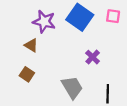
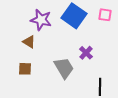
brown square: (27, 74) -> (25, 69), turned -32
gray trapezoid: (72, 87) -> (64, 68), moved

